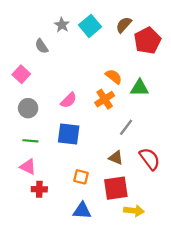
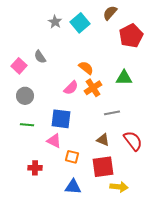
brown semicircle: (124, 25) -> (110, 13), moved
gray semicircle: (42, 46) -> (40, 57), moved
orange semicircle: (114, 77) -> (86, 68), moved
pink semicircle: (69, 100) -> (71, 88), moved
gray line: (126, 127) -> (112, 113), turned 42
pink triangle: (28, 167) -> (54, 141), moved

